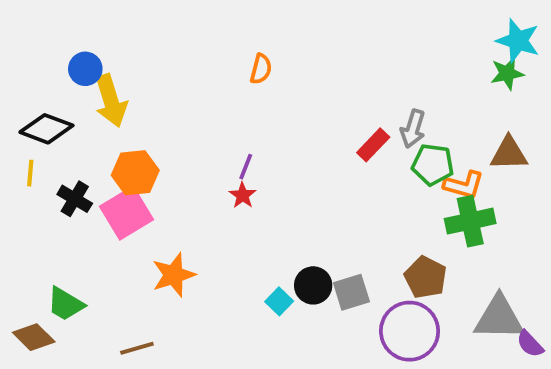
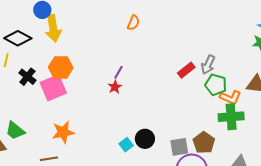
orange star: (174, 275) -> (63, 132), moved
gray square: (351, 292) -> (179, 147), moved

